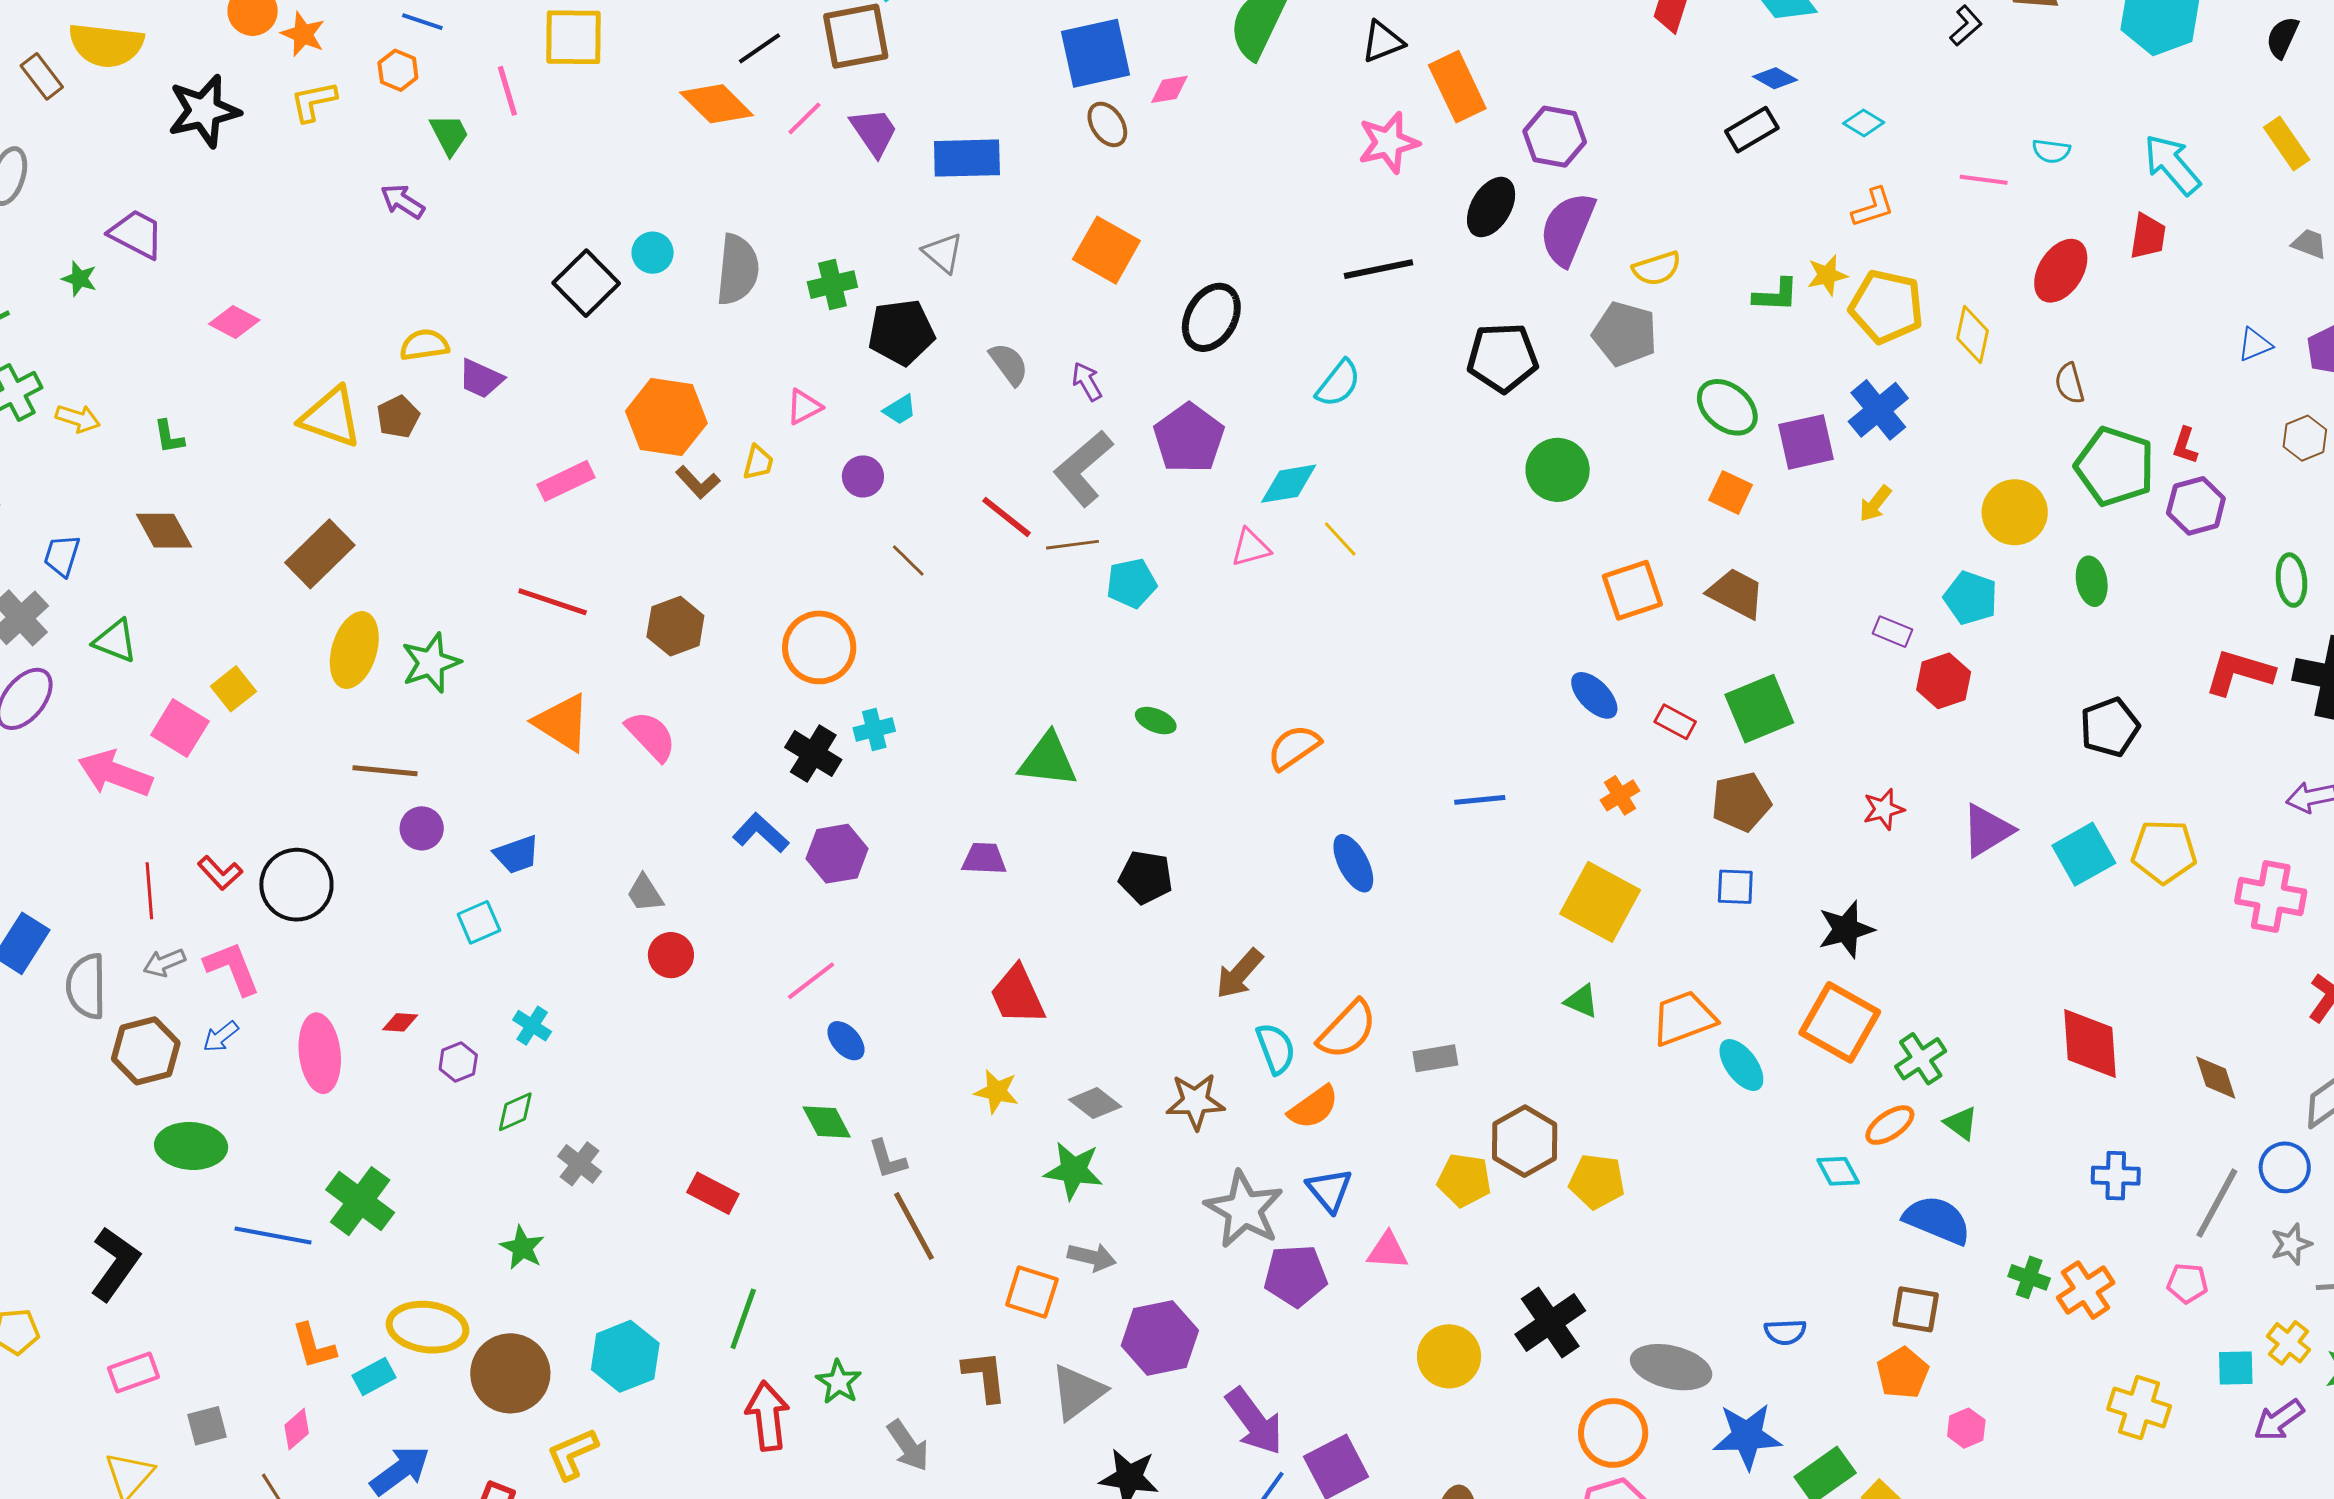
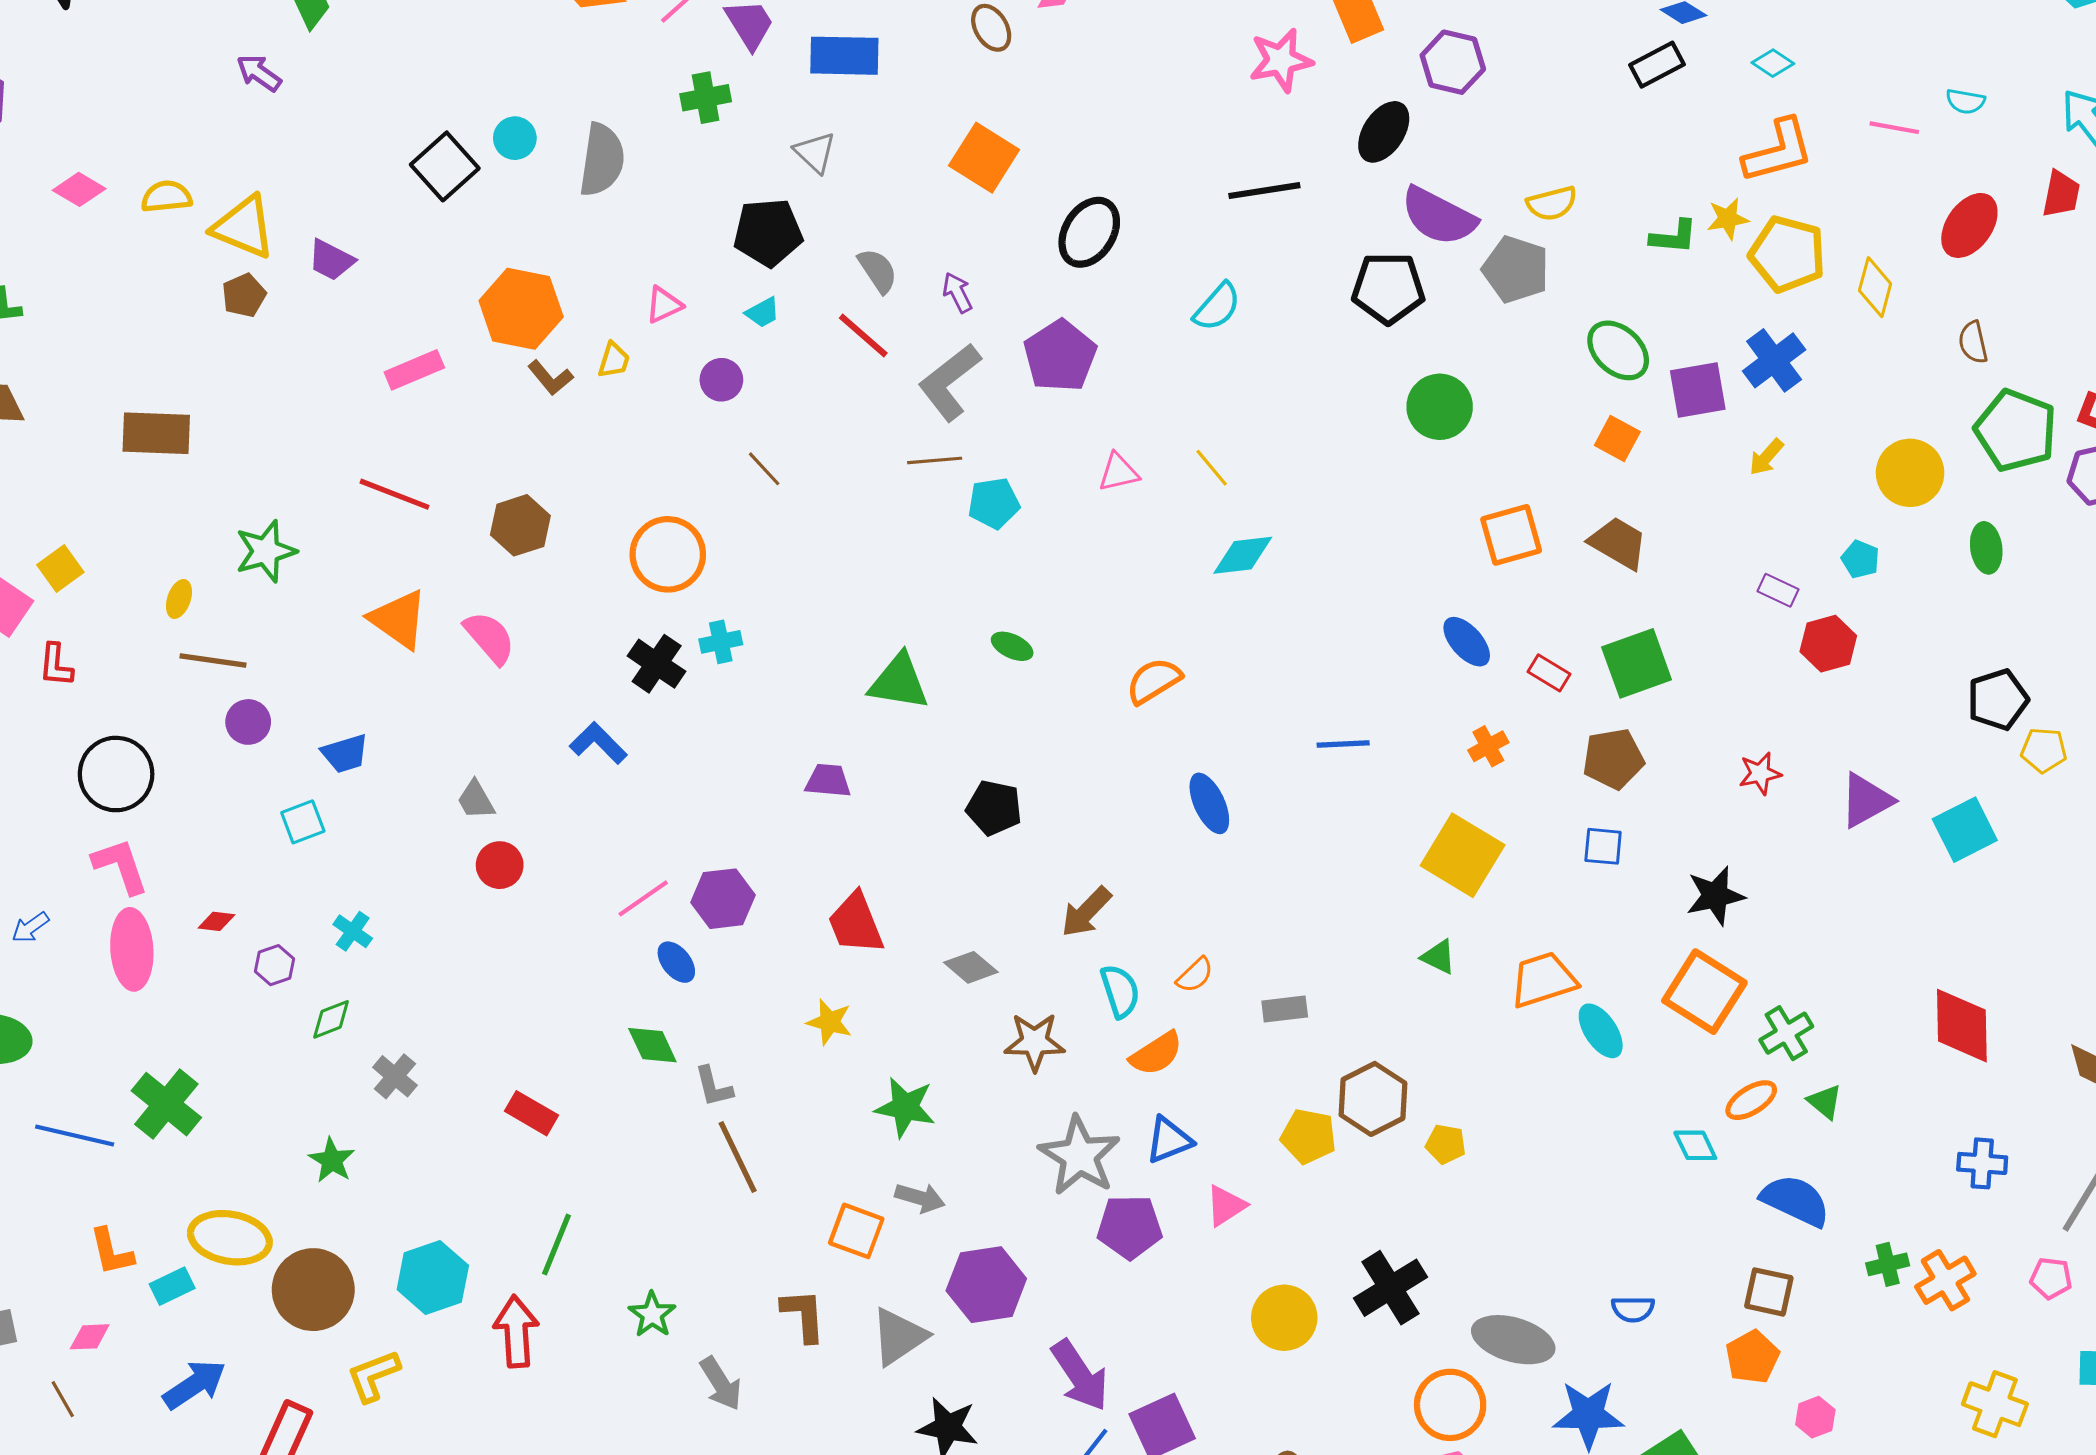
orange L-shape: (1873, 207) -> (1778, 151), size x1.6
purple semicircle: (1567, 229) -> (1439, 216), moved, turned -88
green cross: (832, 285) -> (706, 98), moved
yellow semicircle: (424, 345) -> (167, 197), moved
yellow triangle: (331, 417) -> (244, 227), moved
cyan diamond: (1289, 484) -> (1243, 555), moved
red line: (1007, 517) -> (863, 336), moved
brown rectangle: (320, 554) -> (156, 433), turned 44
cyan pentagon: (1971, 598) -> (1860, 559), size x0.7
yellow ellipse: (354, 650) -> (179, 599), moved, size x0.5
yellow pentagon: (2164, 852) -> (2044, 750), moved, size x0.7
purple hexagon: (837, 854) -> (723, 899), moved
red L-shape: (220, 873) -> (56, 665), moved, turned 45
pink L-shape: (232, 968) -> (121, 866), moved
orange semicircle: (1347, 1030) -> (1195, 975), size x0.6
gray diamond: (1095, 1103) -> (971, 967), moved
yellow pentagon: (1597, 1181) -> (1446, 1144), size x0.7
blue triangle: (1330, 1190) -> (1169, 1140), turned 45
pink triangle: (1388, 1251) -> (1226, 1206), turned -39
green cross: (2029, 1277) -> (1888, 1264), turned -36
red arrow: (768, 1416) -> (516, 1331), moved
pink diamond: (297, 1429) -> (90, 1337), turned 36

